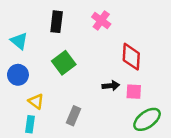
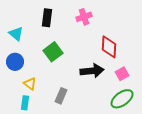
pink cross: (101, 21) -> (84, 17), turned 35
black arrow: (111, 86) -> (92, 71), size x1.6
pink square: (134, 92) -> (122, 74), moved, turned -32

